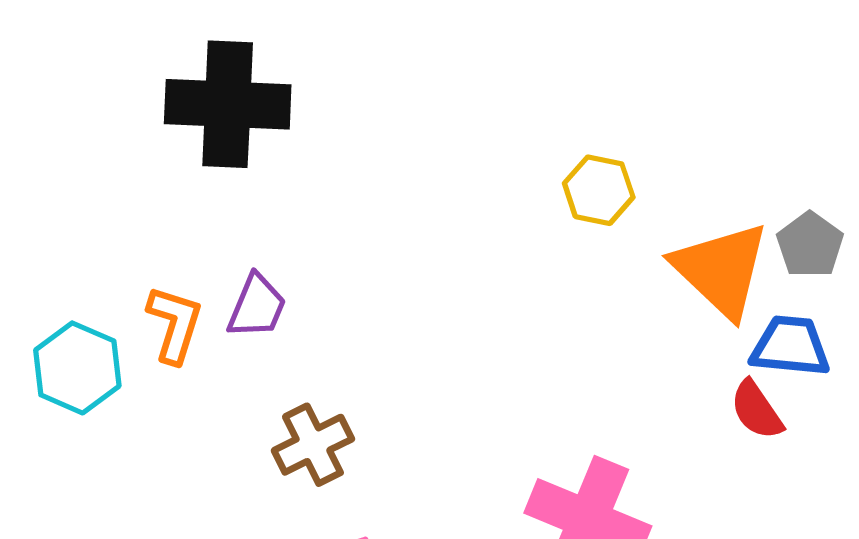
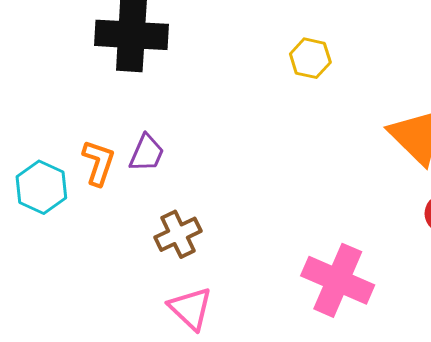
yellow hexagon: (599, 190) -> (310, 58), moved

